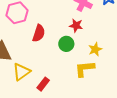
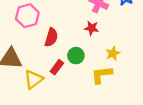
green circle: (66, 44) -> (76, 56), moved
red rectangle: (43, 84) -> (57, 67), moved

